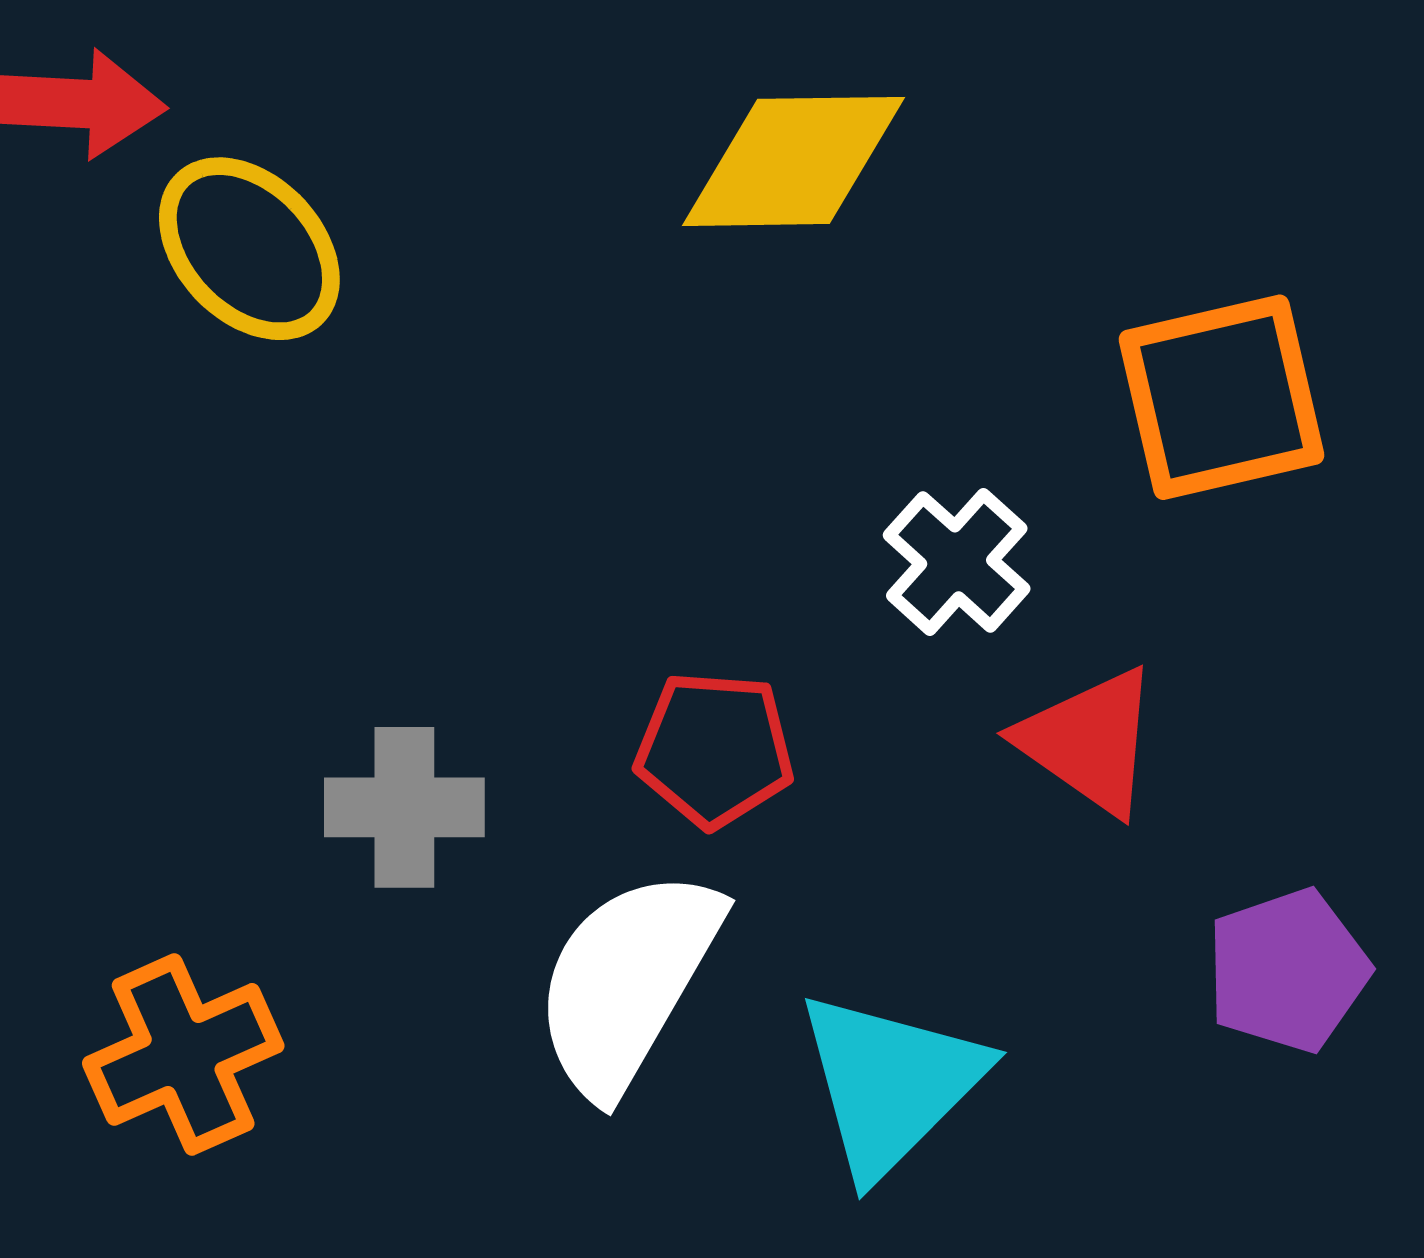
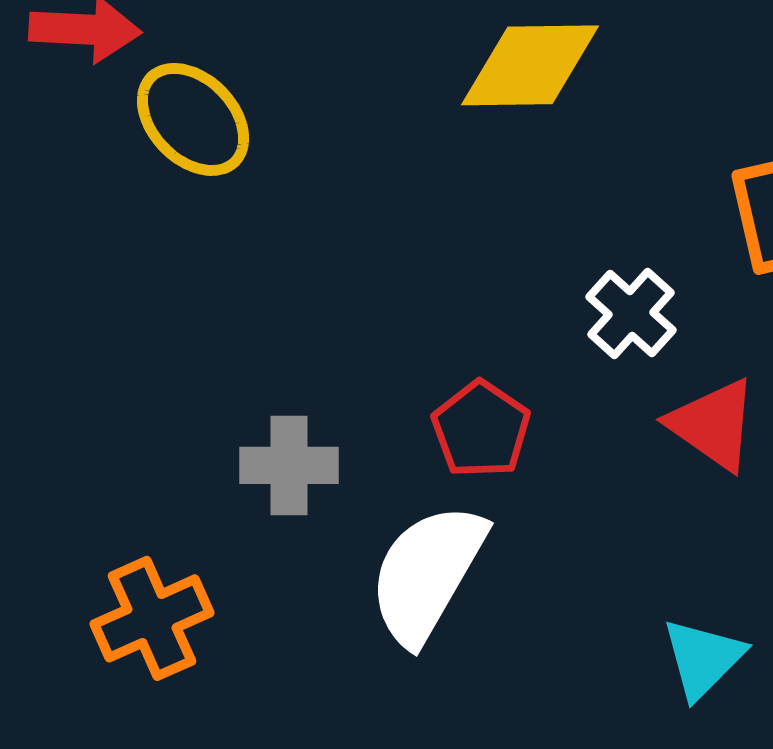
red pentagon: (714, 749) -> (481, 429), turned 30
cyan triangle: (890, 1084) -> (703, 658), moved, size x0.7

